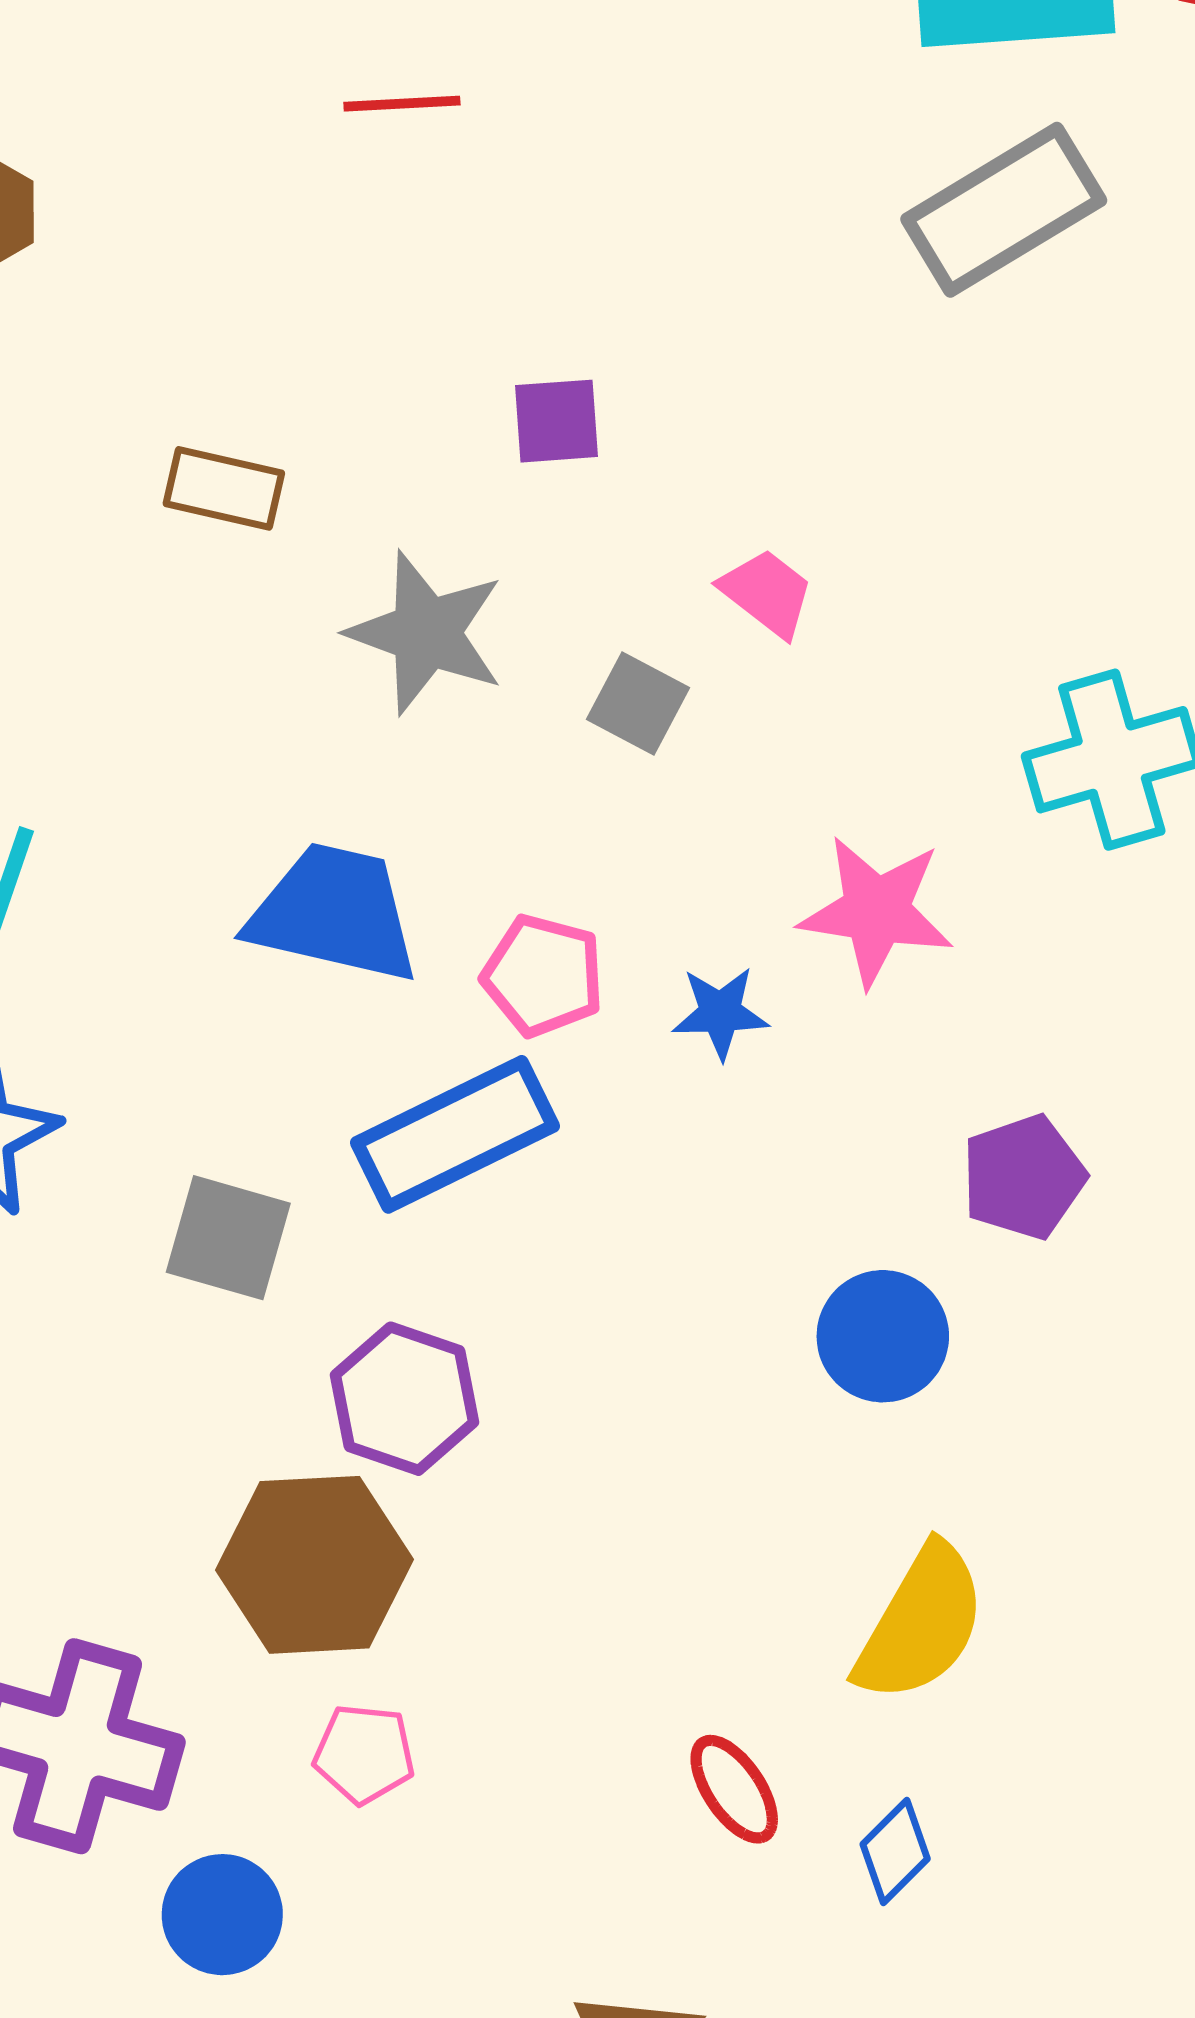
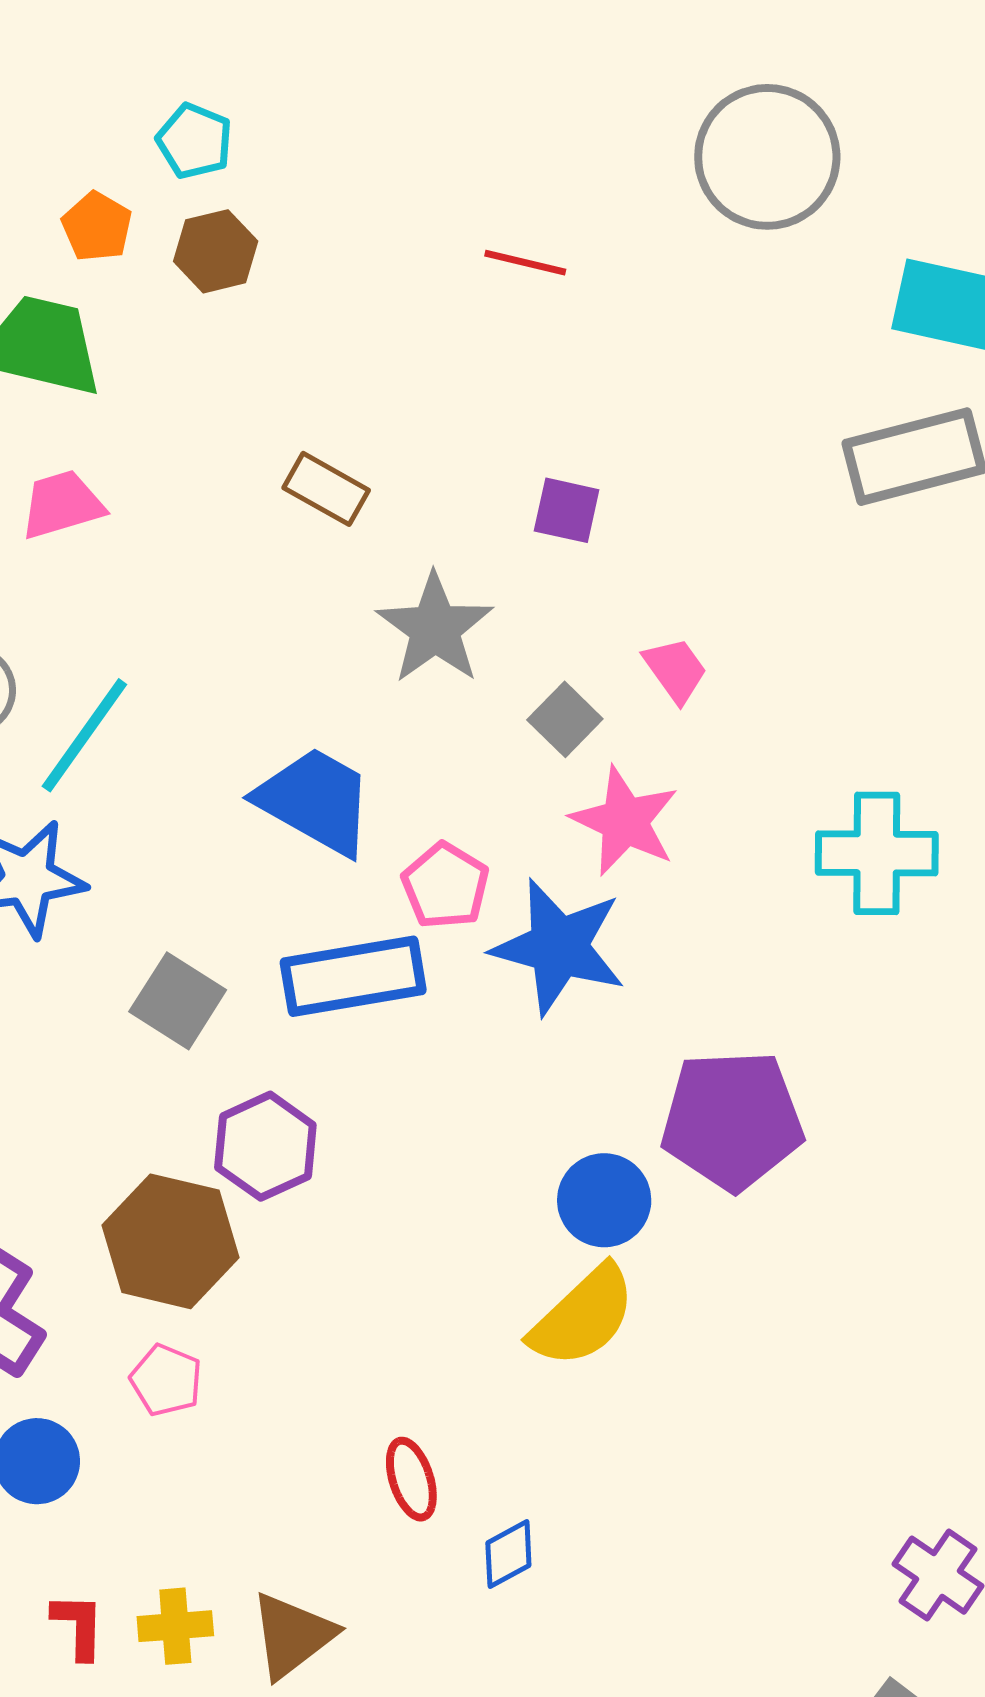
pink star: (876, 911) -> (625, 821), moved
blue star: (720, 1013) -> (559, 947), size x2.0
purple pentagon: (1023, 1177) -> (732, 1120), size x1.6
yellow semicircle: (921, 1623) -> (583, 1316), moved

